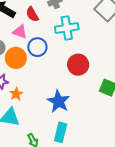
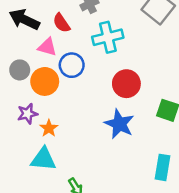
blue star: (58, 101) -> (119, 124), moved
cyan rectangle: (61, 132) -> (163, 167), moved

